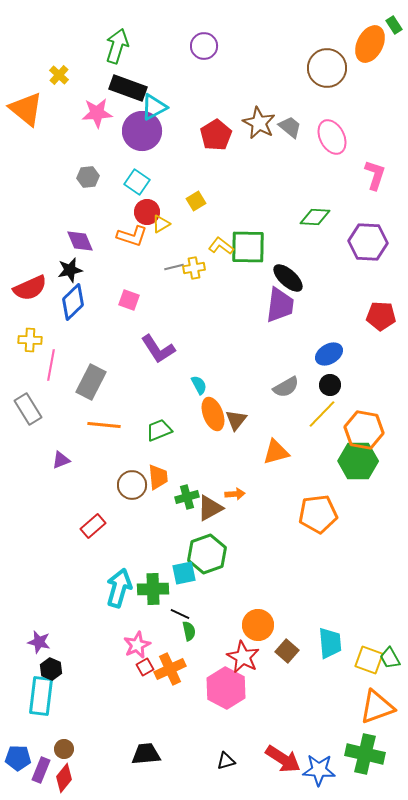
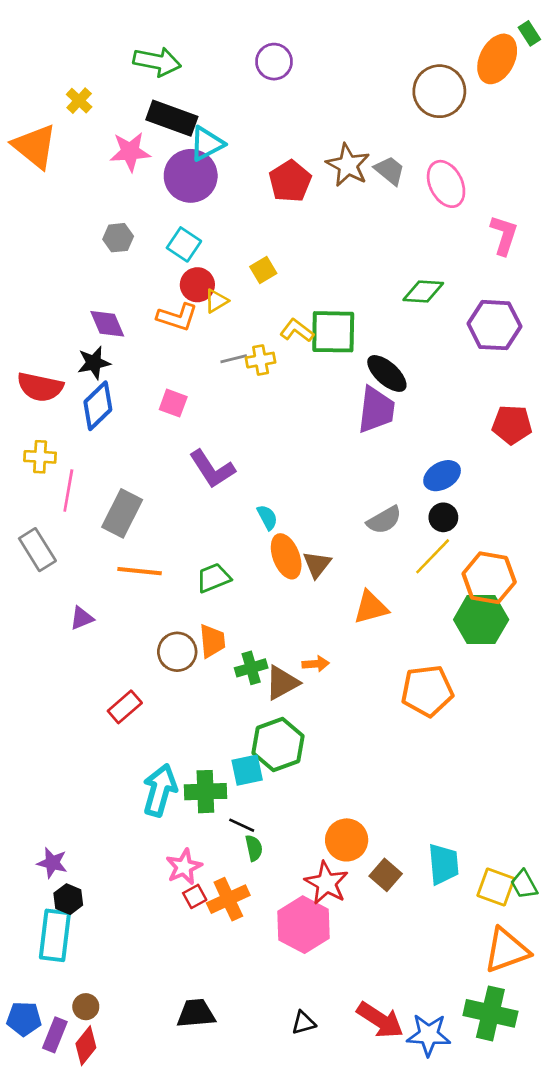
green arrow: (117, 46) -> (157, 62), turned 84
red semicircle: (30, 288) -> (40, 387), turned 36

